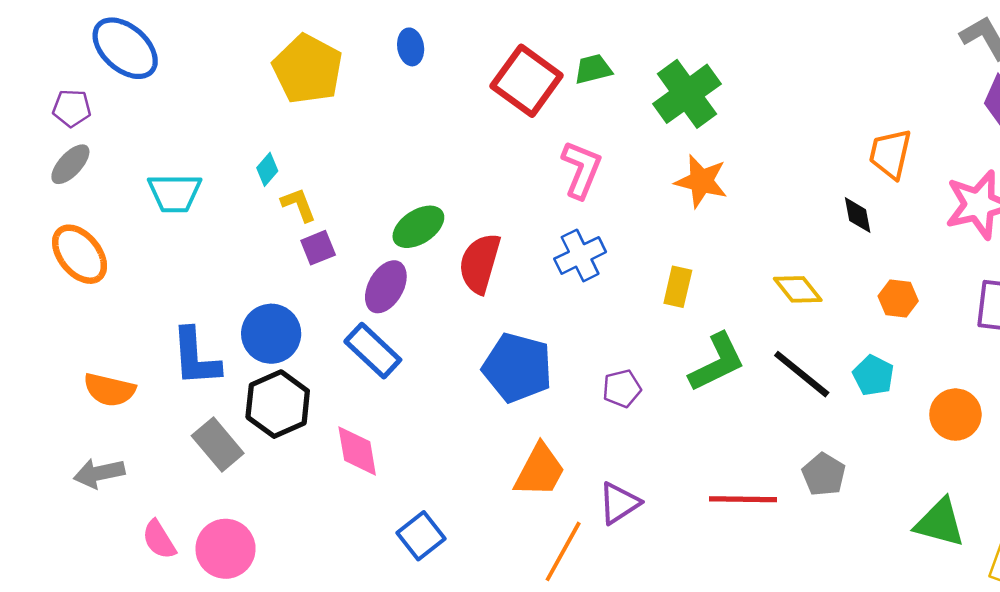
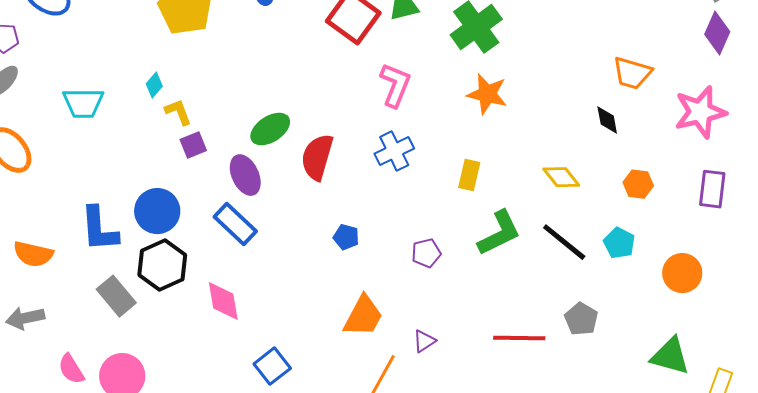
orange trapezoid: (890, 154) -> (632, 73), turned -87
purple ellipse: (386, 287) -> (245, 175), turned -54
blue pentagon: (517, 368) -> (346, 237), size x0.5
purple triangle: (619, 503) -> (424, 341), size x0.7

